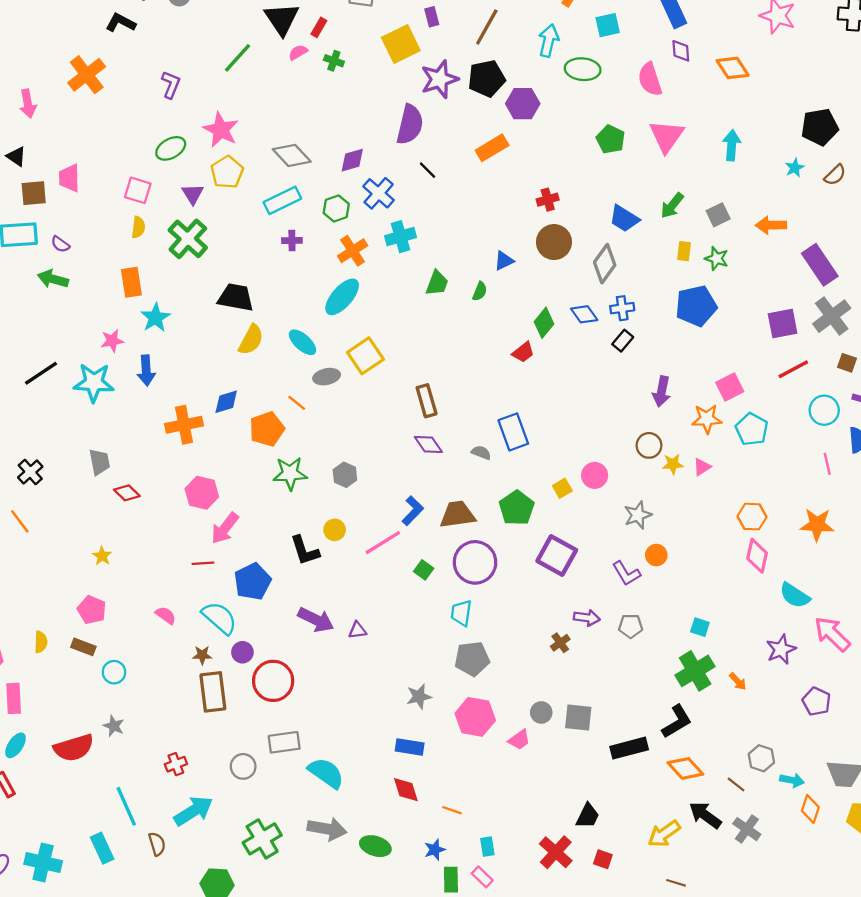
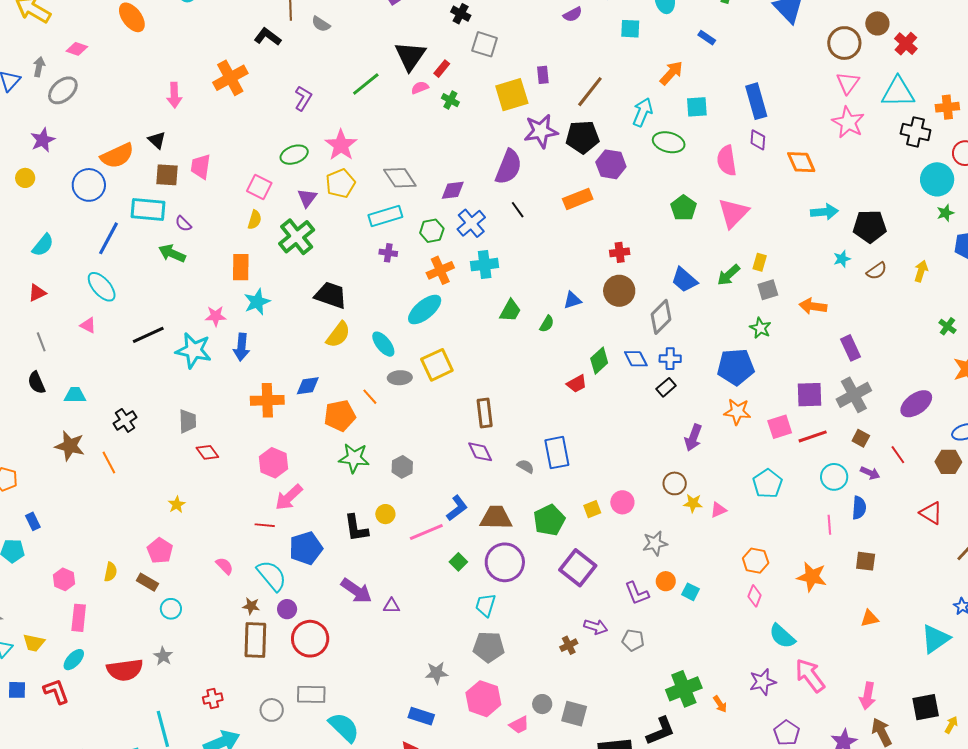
cyan arrow: (732, 145) -> (824, 212), moved, turned 72
yellow rectangle: (684, 251) -> (760, 262), moved
purple rectangle: (820, 265) -> (850, 348), size x0.7
pink square: (730, 387) -> (780, 427), moved
orange star: (707, 419) -> (737, 412), moved
pink diamond: (757, 556) -> (755, 596), size x0.7
cyan square: (700, 627) -> (691, 592), moved

